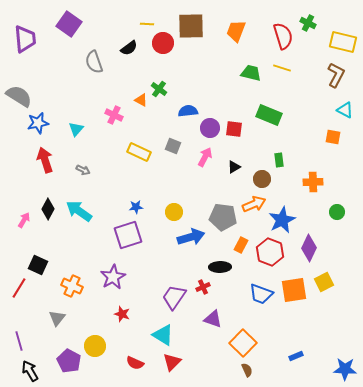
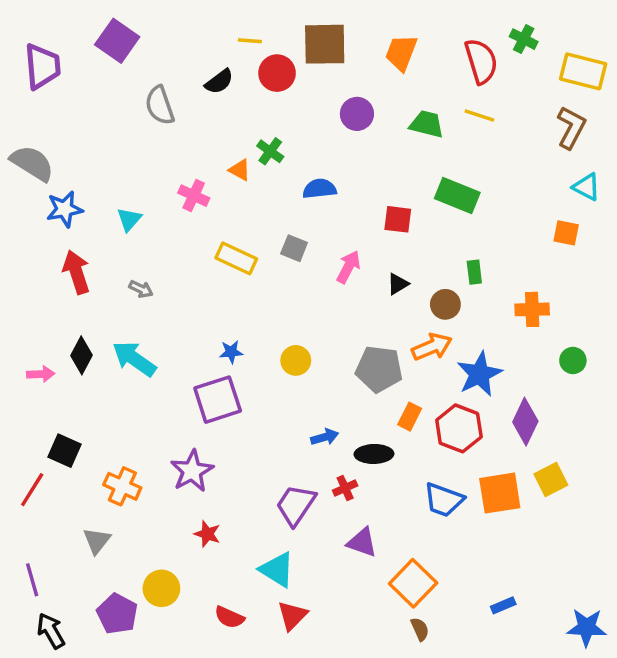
purple circle: (210, 128) -> (357, 114), moved
pink arrow: (24, 220) -> (41, 374), turned 56
blue arrow: (191, 237) -> (325, 437), moved, size x0.6

